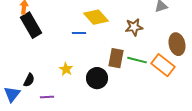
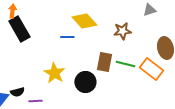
yellow star: (66, 69) -> (54, 73), size x1.5
black semicircle: (29, 80) -> (17, 92), moved, turned 48

